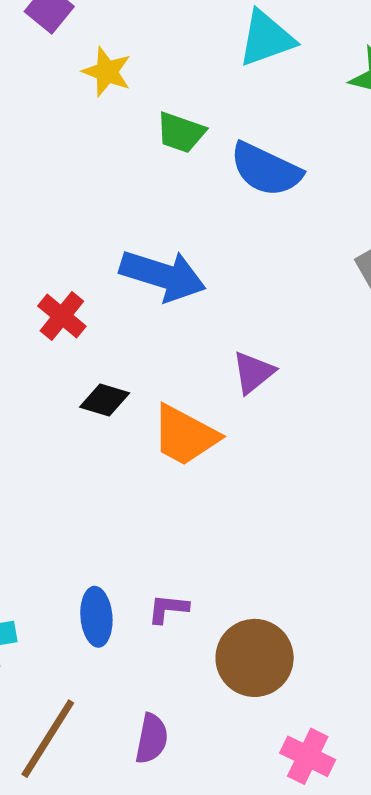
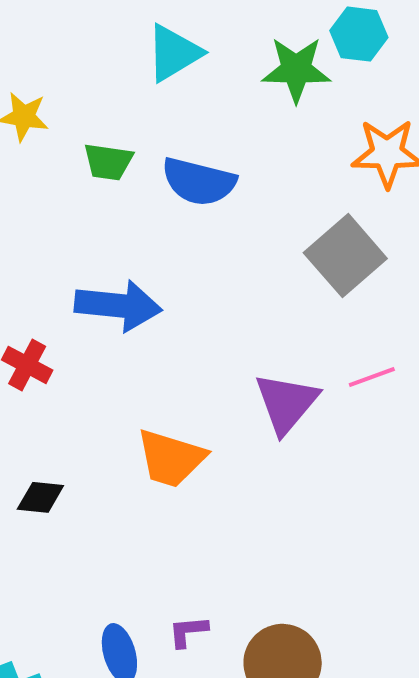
purple triangle: (253, 372) -> (286, 403), moved, size x1.5
black diamond: (105, 400) -> (40, 497), moved

